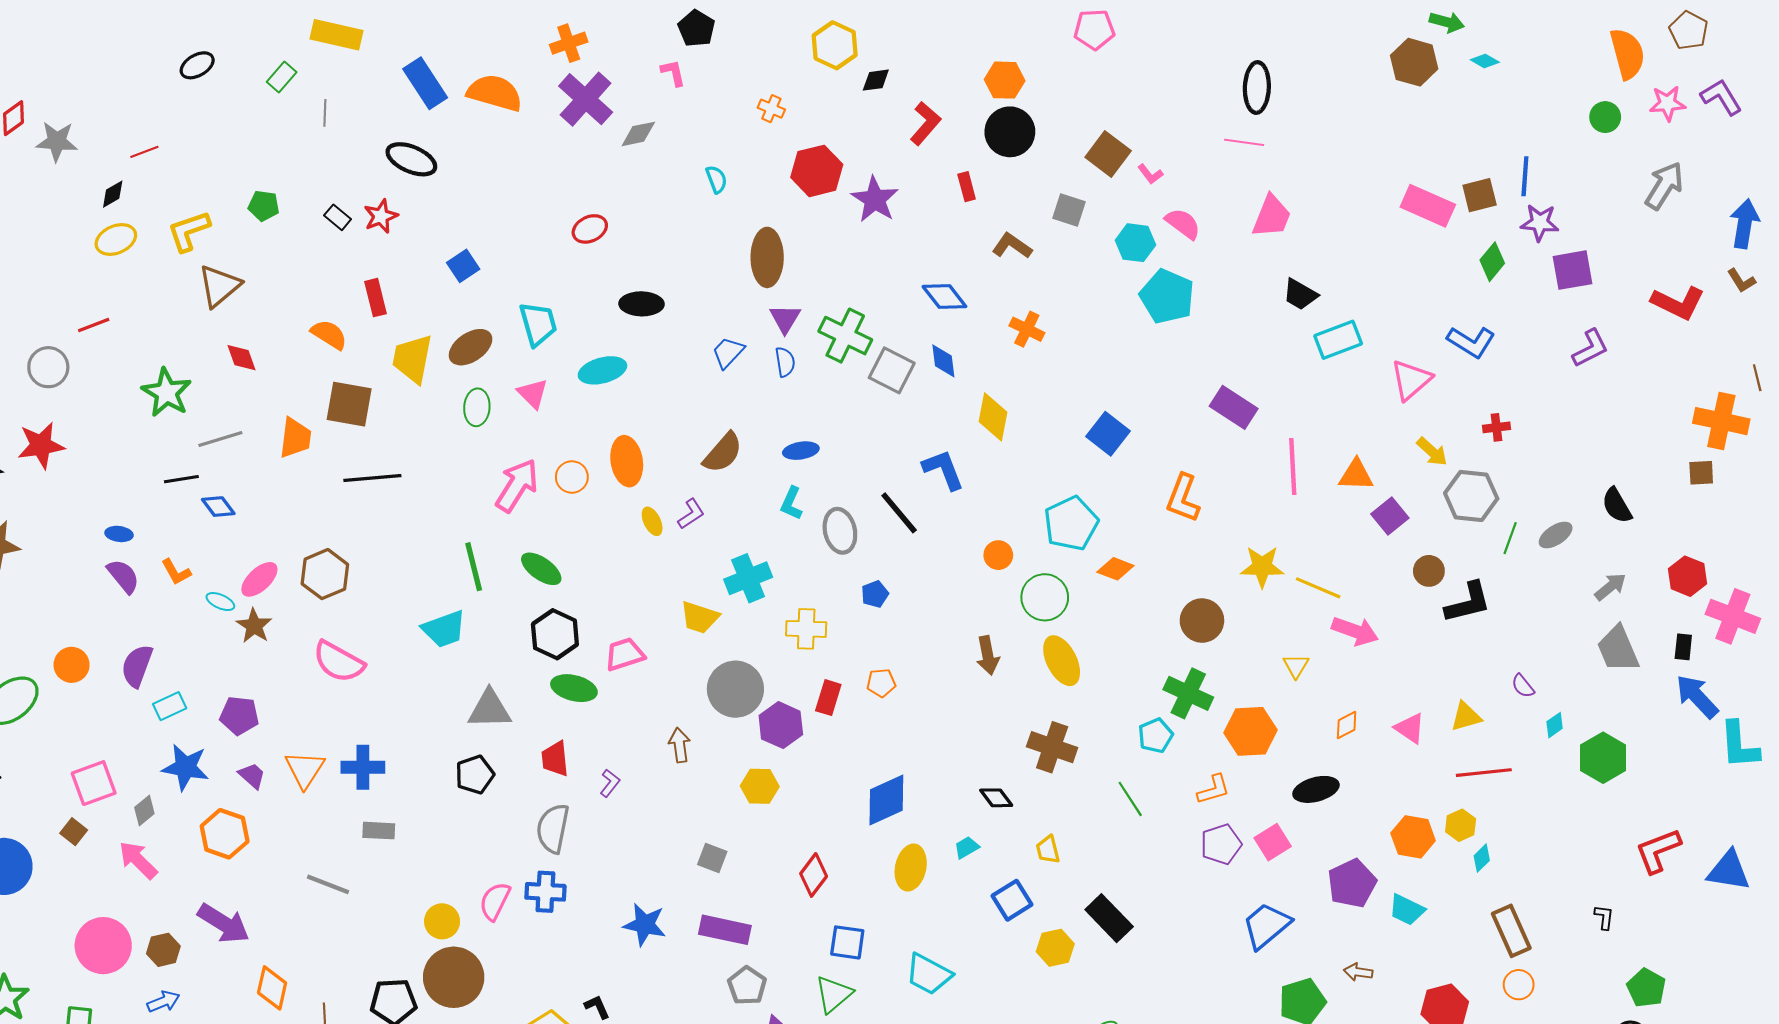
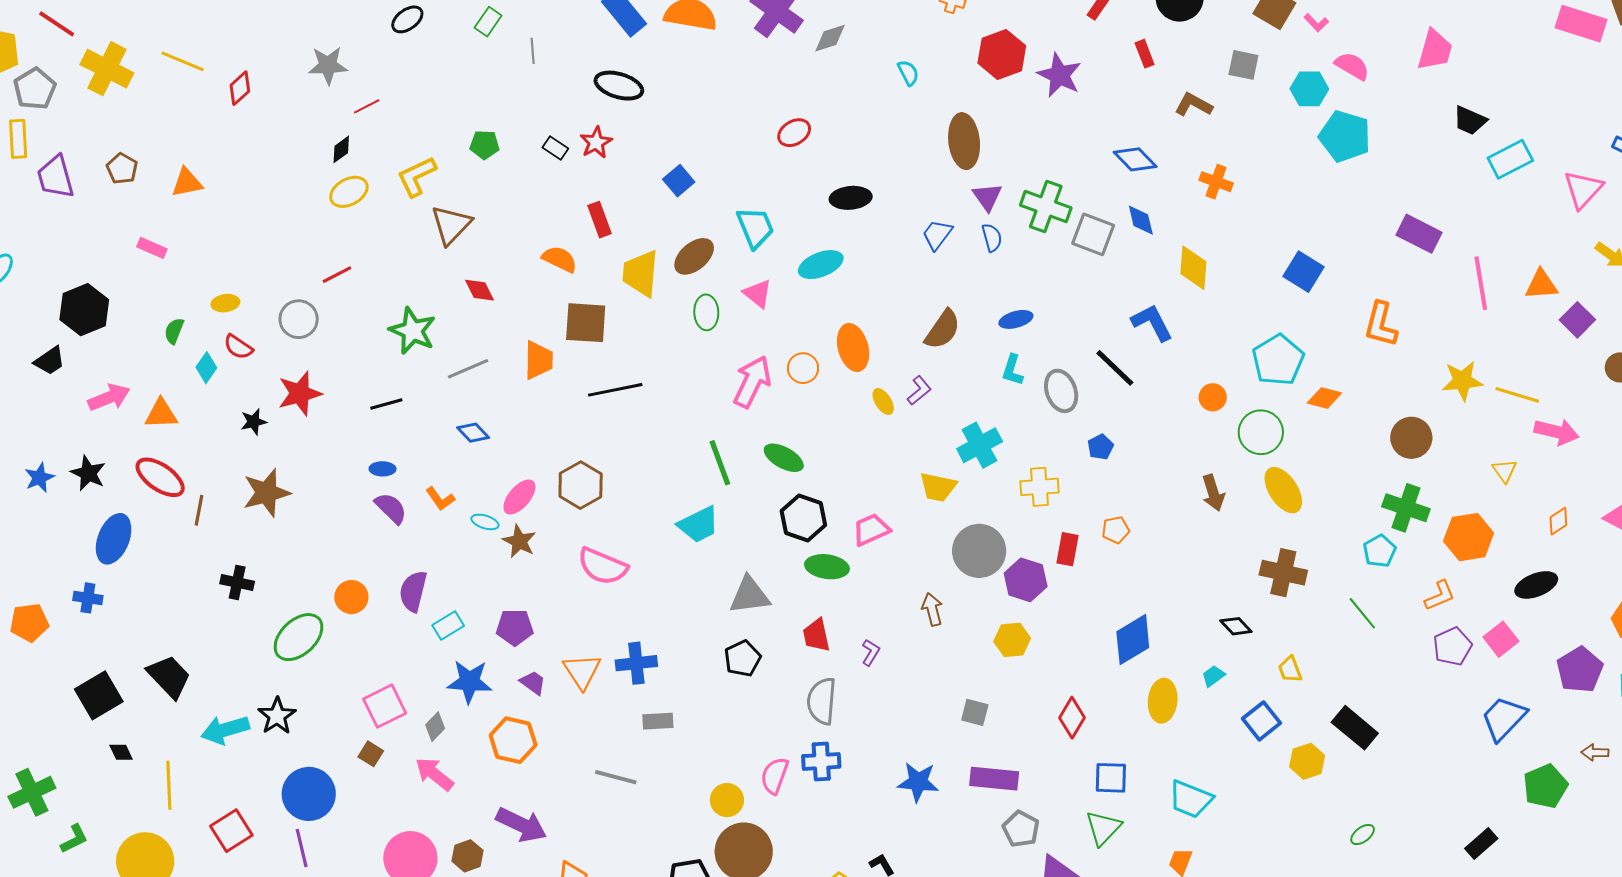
gray star: (57, 141) -> (328, 65), moved
black line: (181, 479) -> (386, 404), moved

